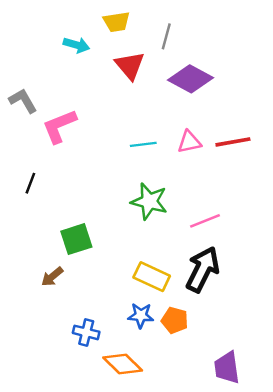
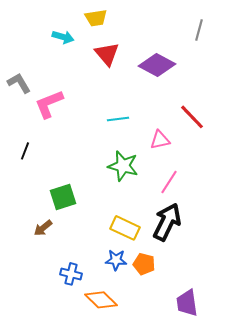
gray line: (166, 36) -> (199, 30), moved
pink triangle: (189, 142) -> (160, 140), moved
red line: (233, 142) -> (192, 117), turned 56
pink line: (205, 221) -> (169, 182), turned -35

